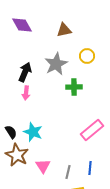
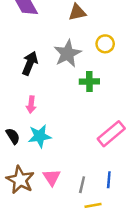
pink arrow: (26, 93) -> (31, 105), moved
cyan star: (33, 132) -> (40, 136), turned -30
brown star: (17, 155) -> (20, 180), moved

